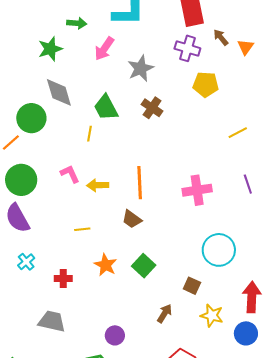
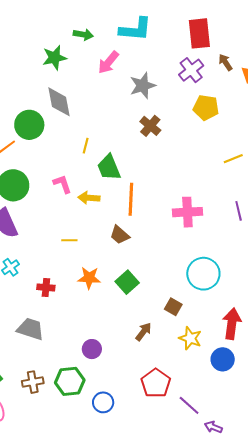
purple cross: (187, 48) -> (191, 70), turned 30
green trapezoid: (106, 108) -> (109, 167), moved
orange star: (106, 265) -> (89, 278), turned -30

